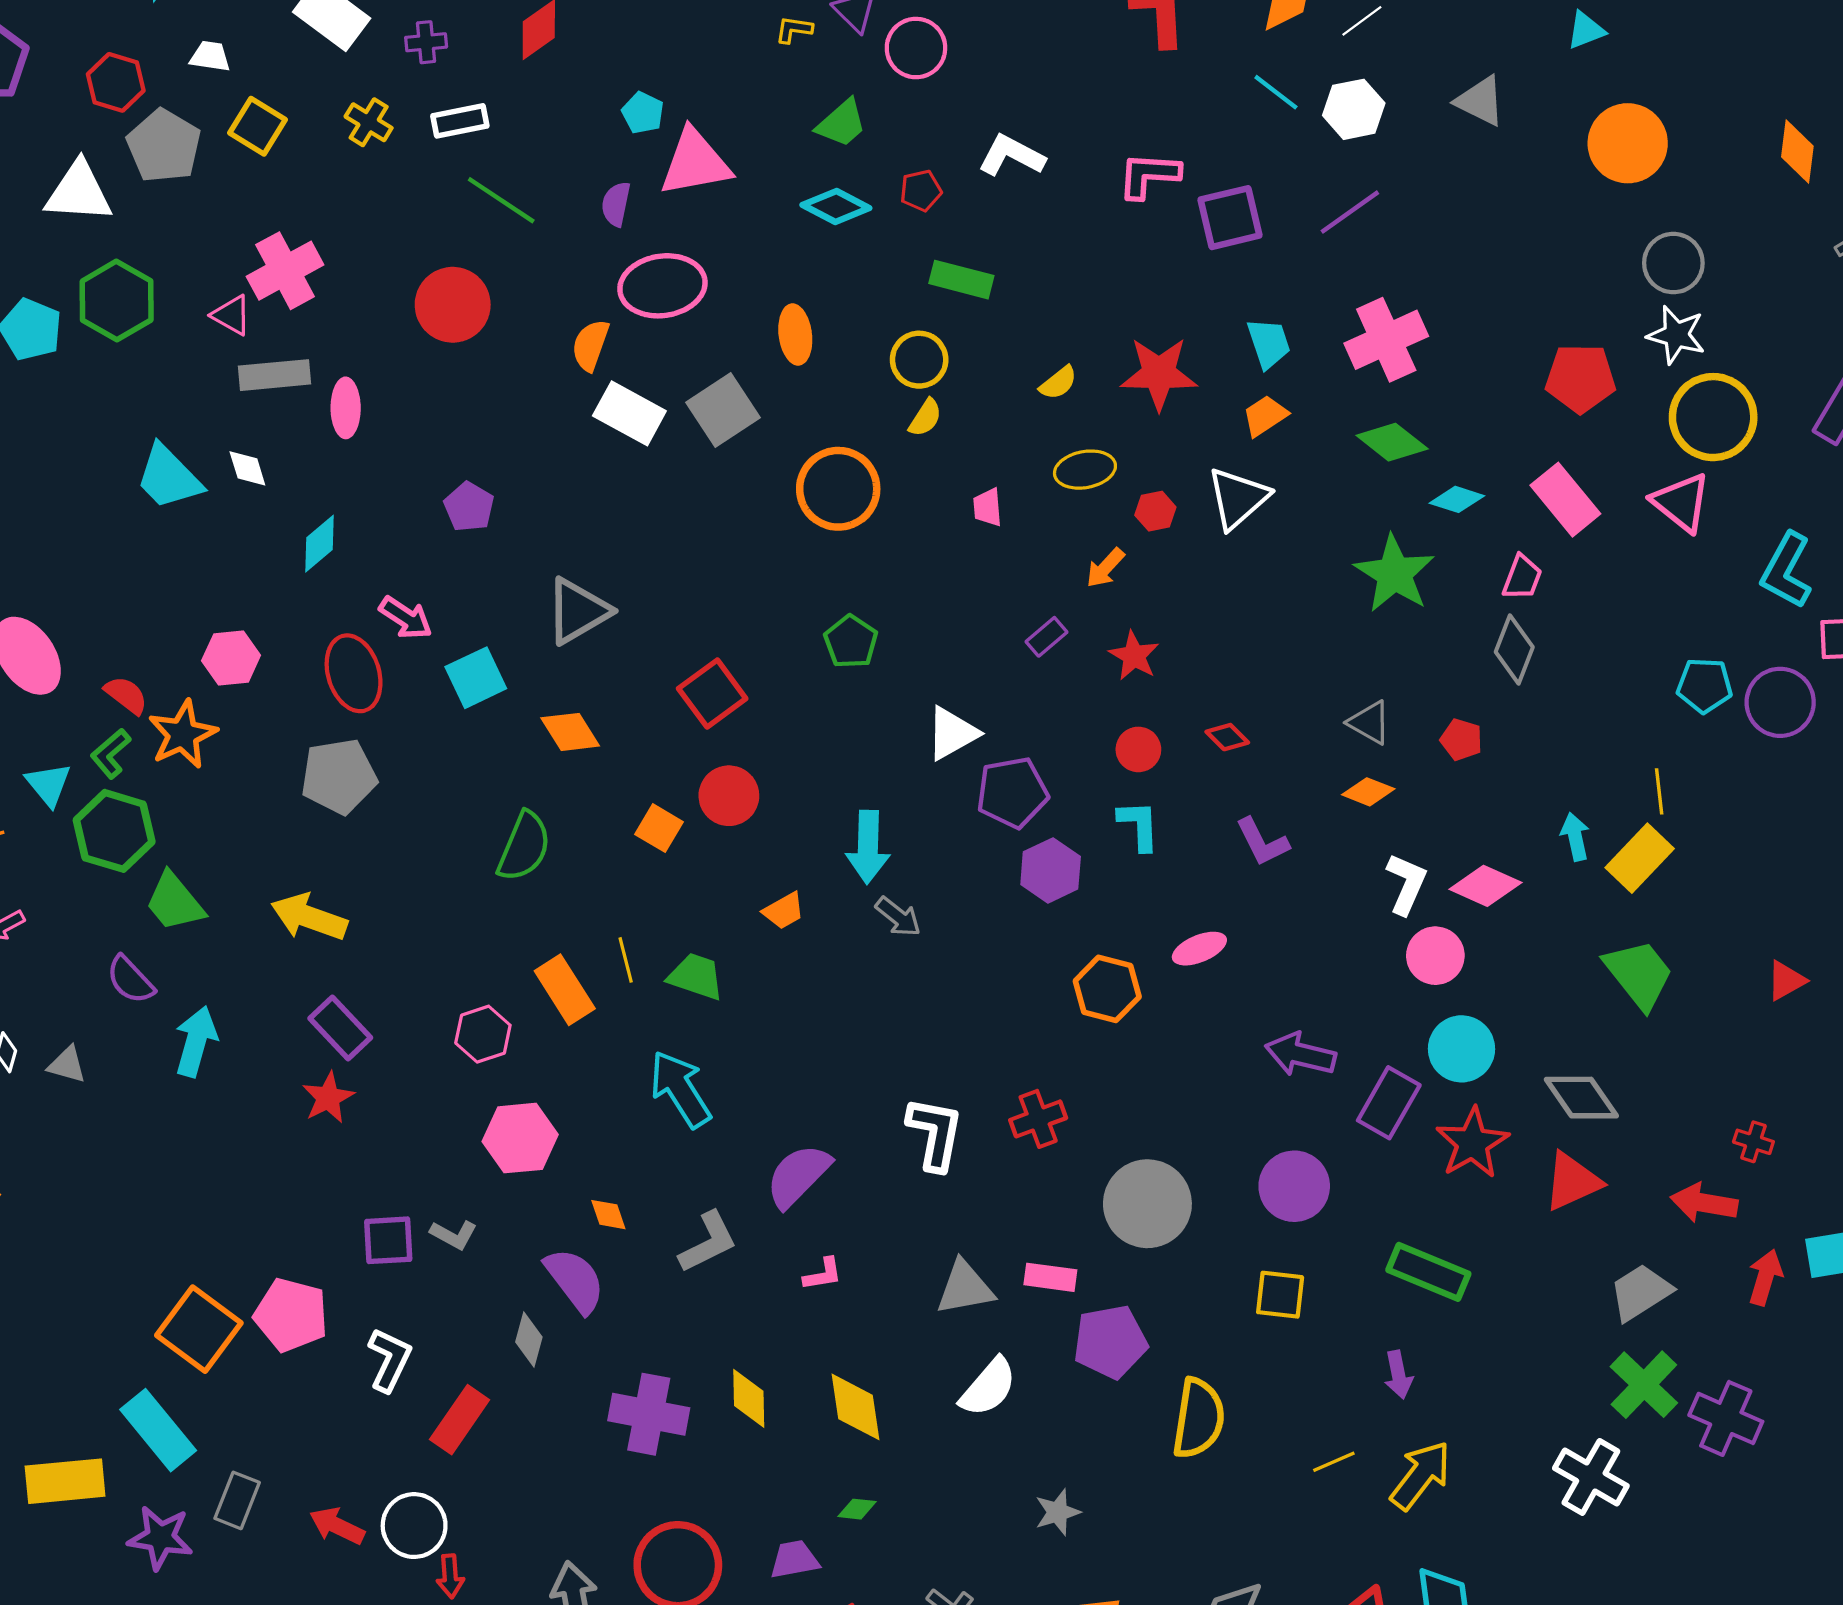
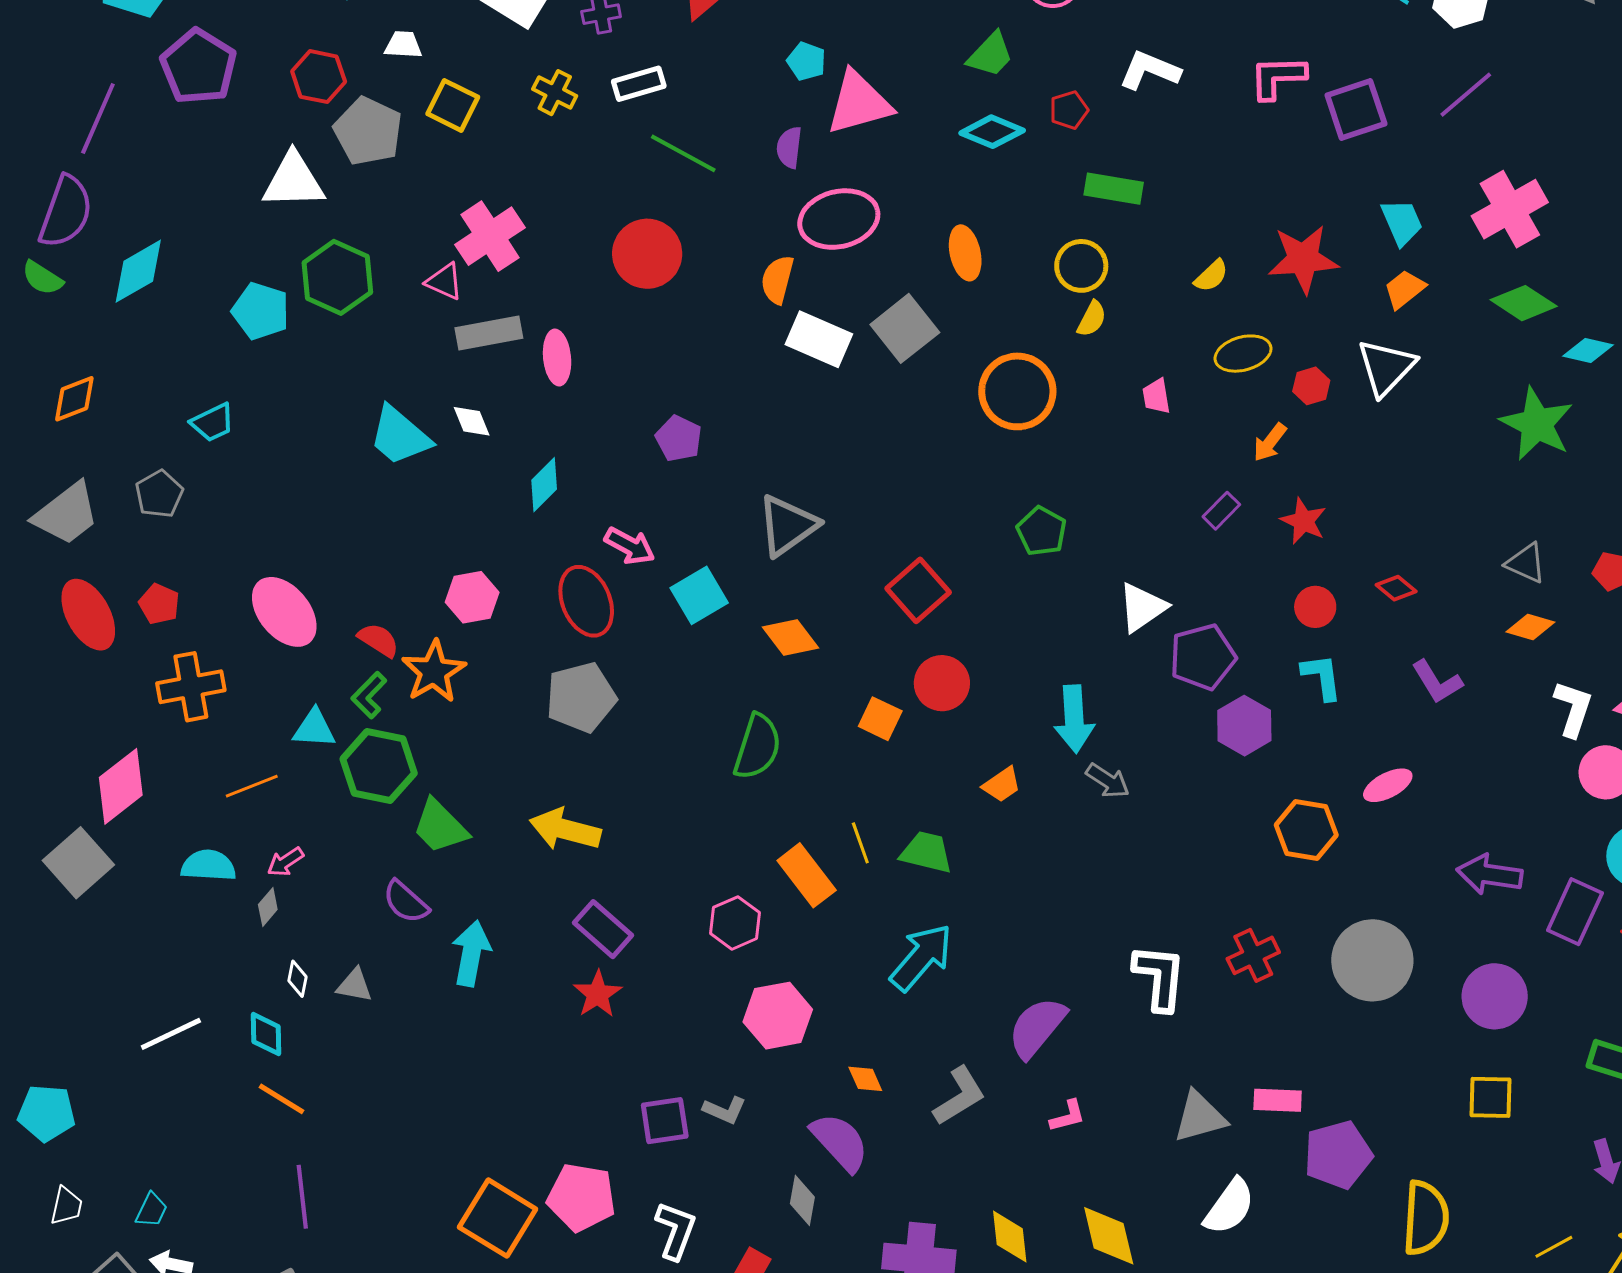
cyan triangle: (48, 784) -> (314, 729), turned -42
cyan arrow: (680, 1089) -> (921, 957), turned 78
gray circle: (1147, 1204) -> (1372, 960), moved

